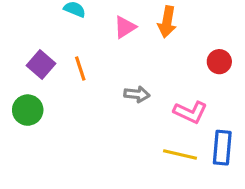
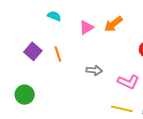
orange arrow: (167, 22) -> (113, 24), turned 42
green circle: (28, 110) -> (25, 95), moved

